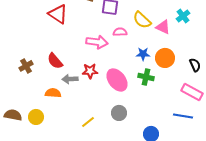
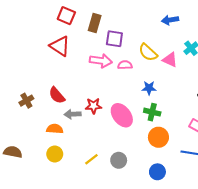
pink arrow: (97, 42) -> (101, 61), moved
orange circle: (165, 58) -> (158, 137), moved
gray circle: (119, 113) -> (119, 160), moved
yellow circle: (36, 117) -> (55, 154), moved

